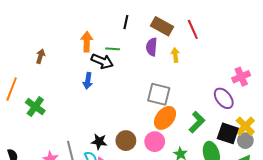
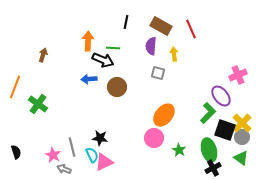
blue arrow: (88, 81) -> (89, 79), turned 77
gray square: (159, 94) -> (158, 73), moved, size x0.6
green L-shape: (197, 122) -> (208, 113), moved
brown circle: (126, 141) -> (117, 87), moved

